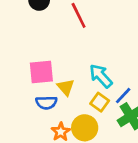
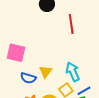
pink square: (41, 72) -> (16, 53), moved

